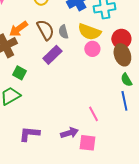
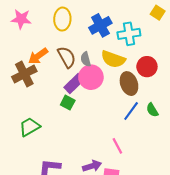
pink circle: (92, 49) -> (91, 77), moved, size x1.5
brown ellipse: (122, 55) -> (129, 84), moved
green square: (19, 73) -> (68, 103), moved
blue line: (124, 101) -> (131, 111), moved, turned 48

